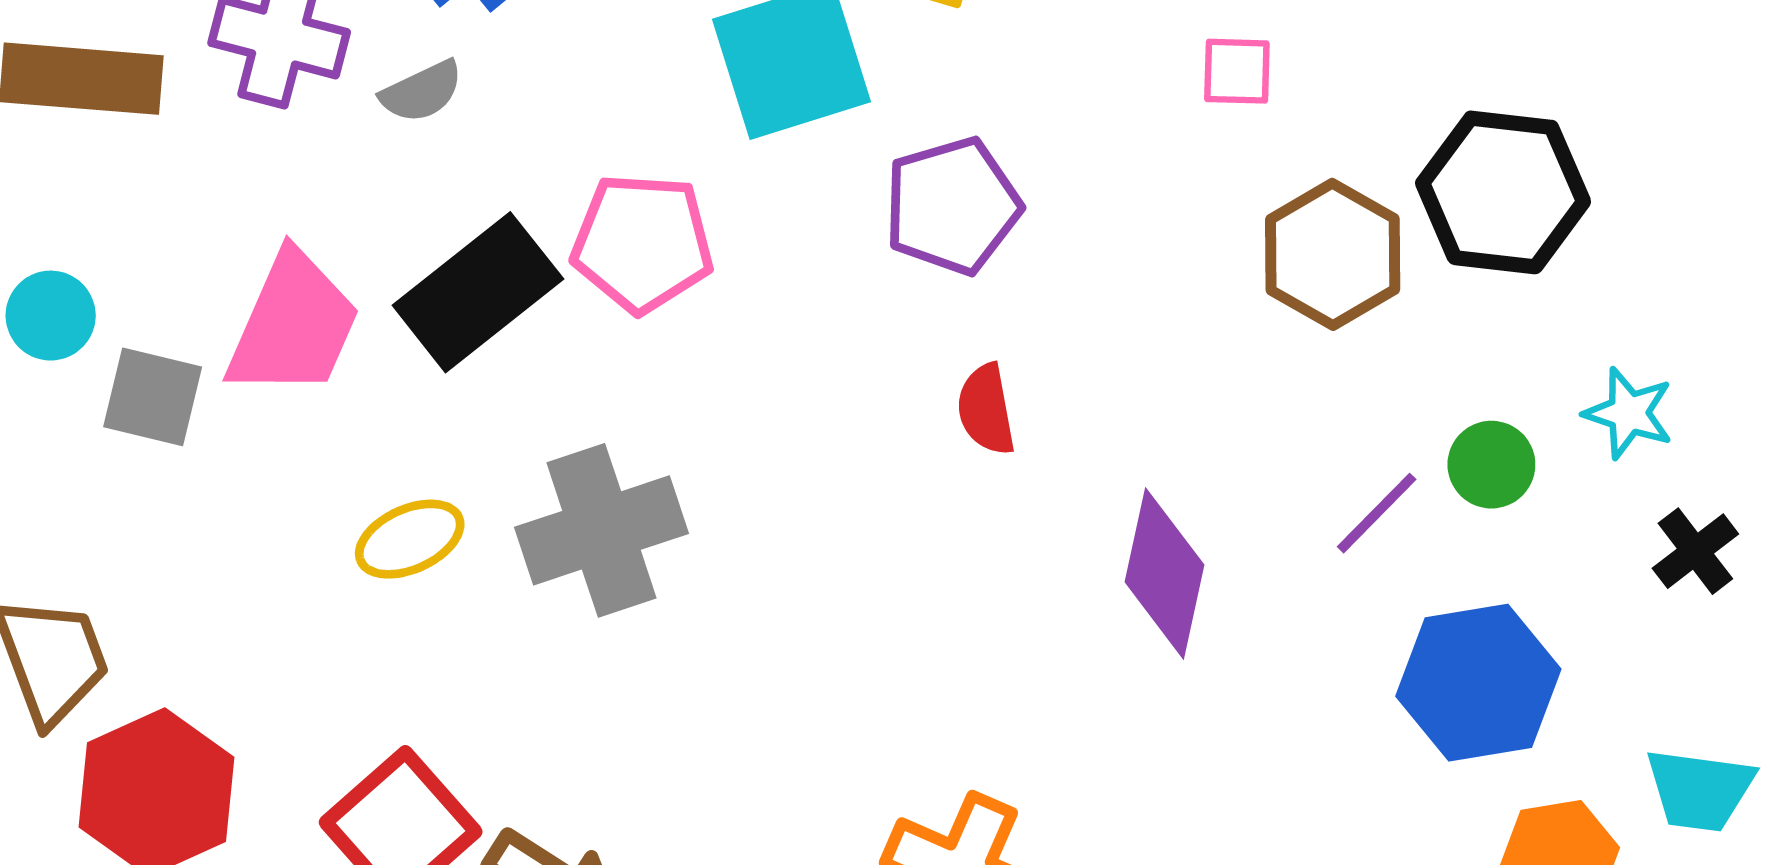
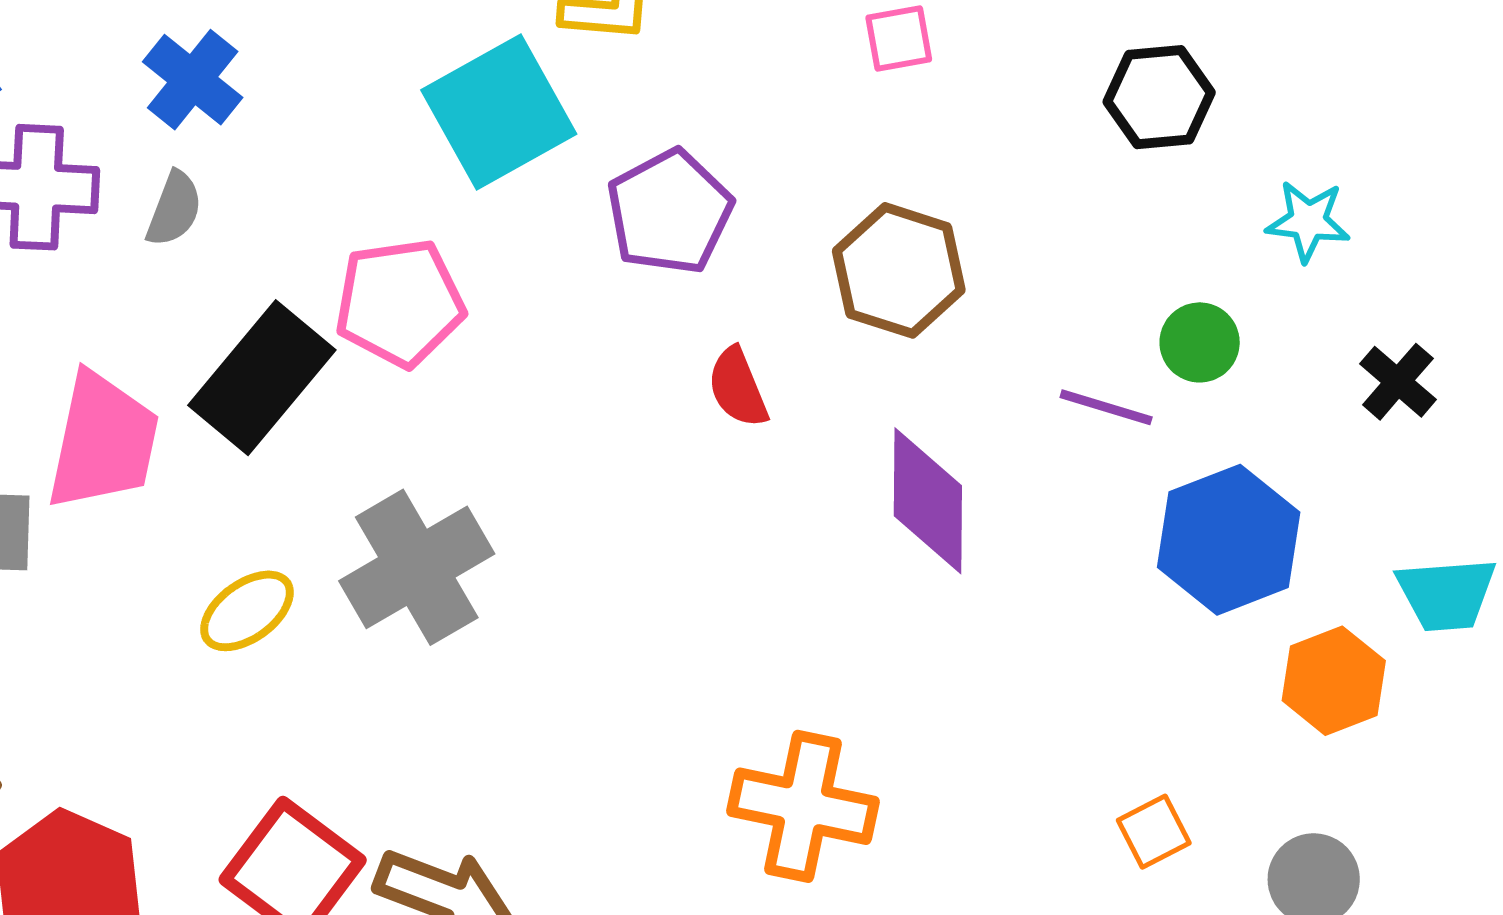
gray semicircle: (422, 92) -> (174, 209), turned -32
black hexagon: (1503, 192) -> (1159, 97), size x0.7
brown hexagon: (1333, 254) -> (899, 270), moved
cyan star: (1629, 413) -> (1308, 221), moved
purple line: (1377, 513) -> (1106, 407), turned 74

